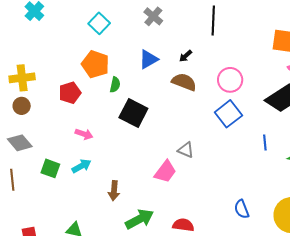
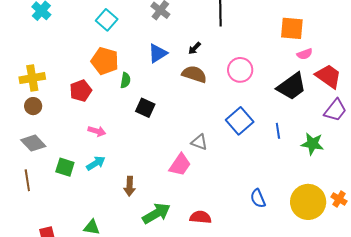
black square: (133, 113) -> (145, 108), size x0.7
blue square: (228, 114) -> (240, 121), moved

